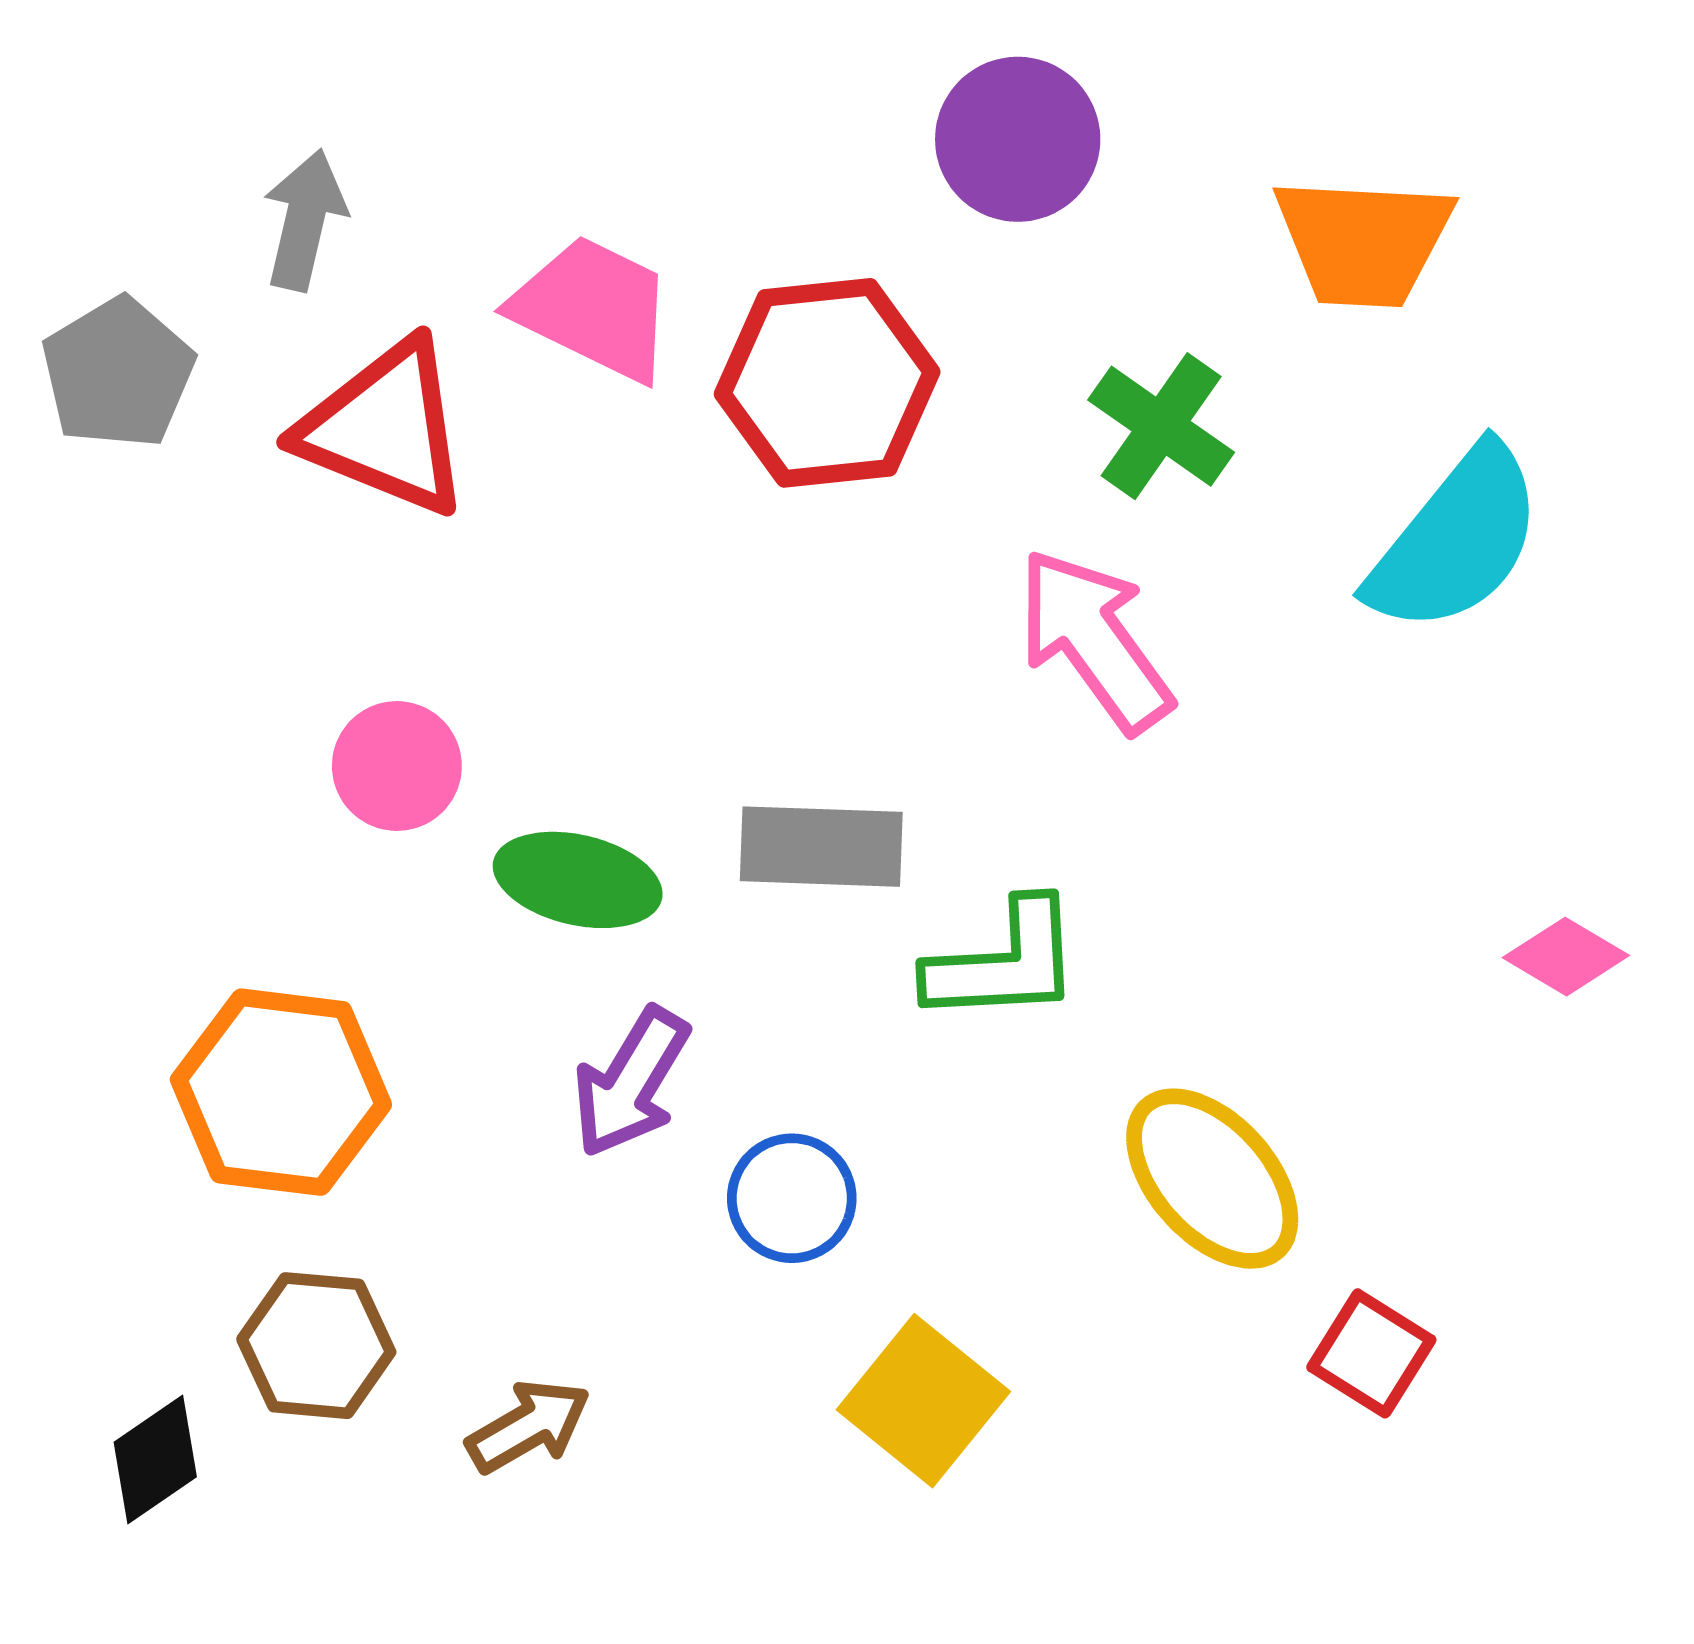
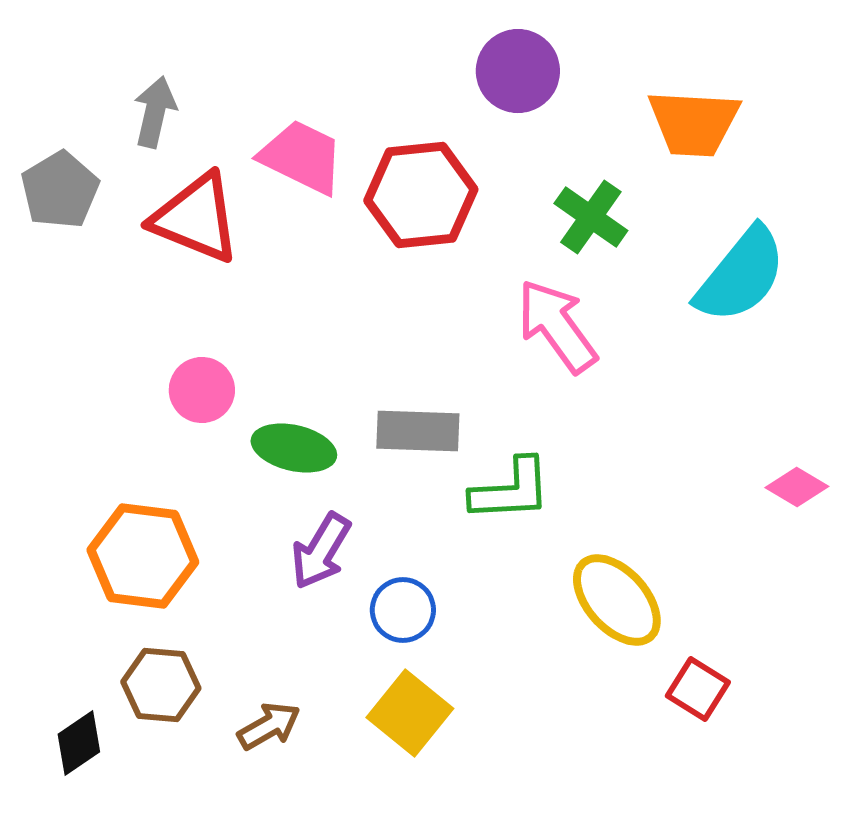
yellow square: (923, 1401) -> (410, 713), moved

